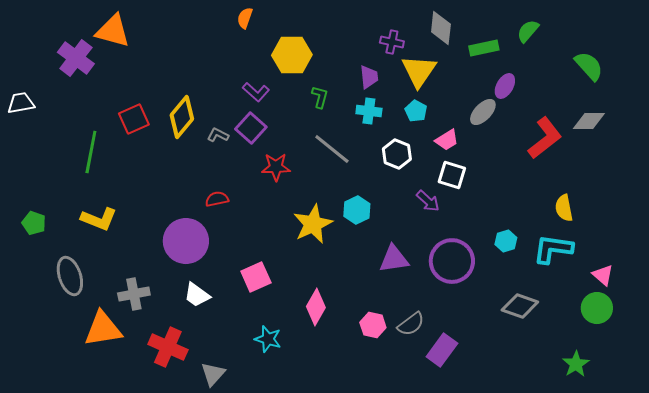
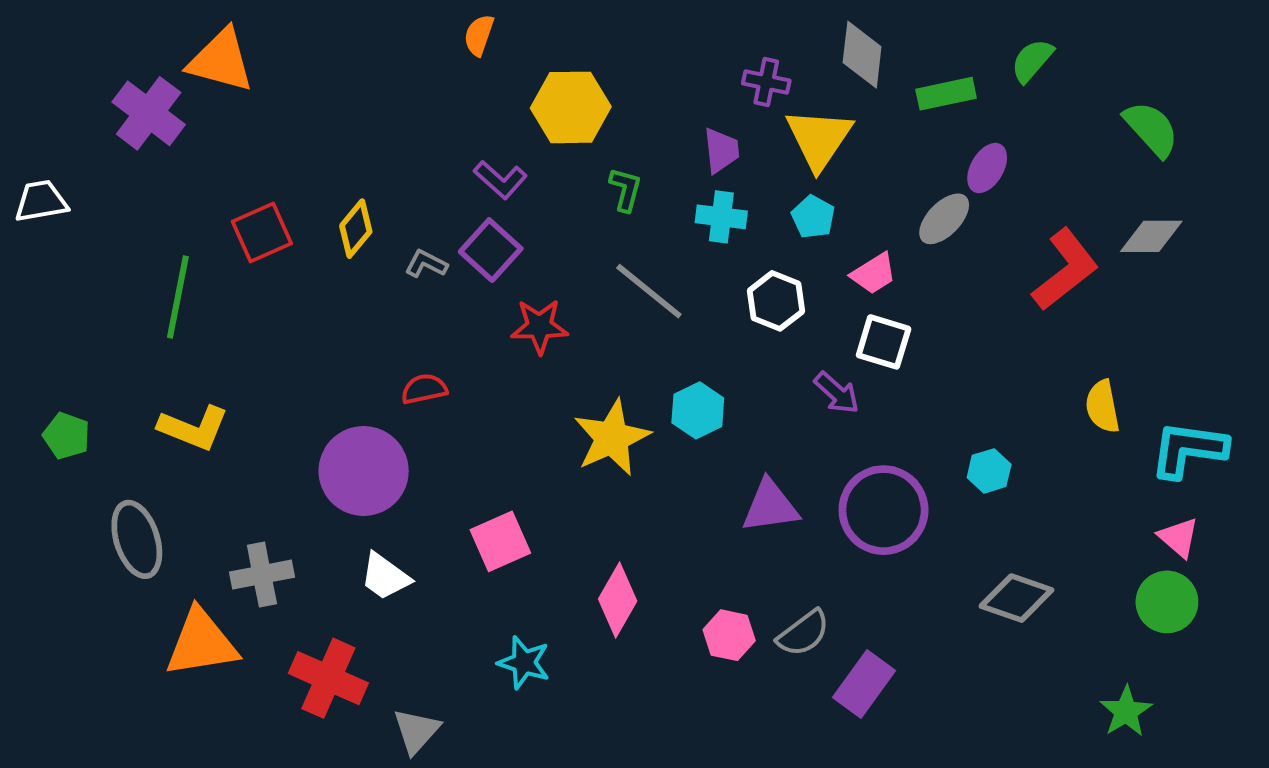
yellow diamond: (182, 117) -> (356, 229), size x0.7
cyan L-shape: (553, 249) -> (1188, 449), moved

